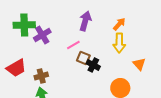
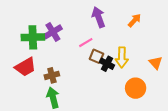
purple arrow: (85, 21) -> (98, 17), turned -36
green cross: (24, 25) -> (33, 37), moved
yellow arrow: (119, 43) -> (122, 57), moved

